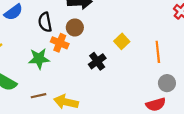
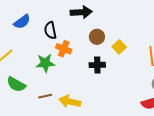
brown circle: (75, 27) -> (97, 37), moved
black cross: (97, 61) -> (97, 65), turned 35

